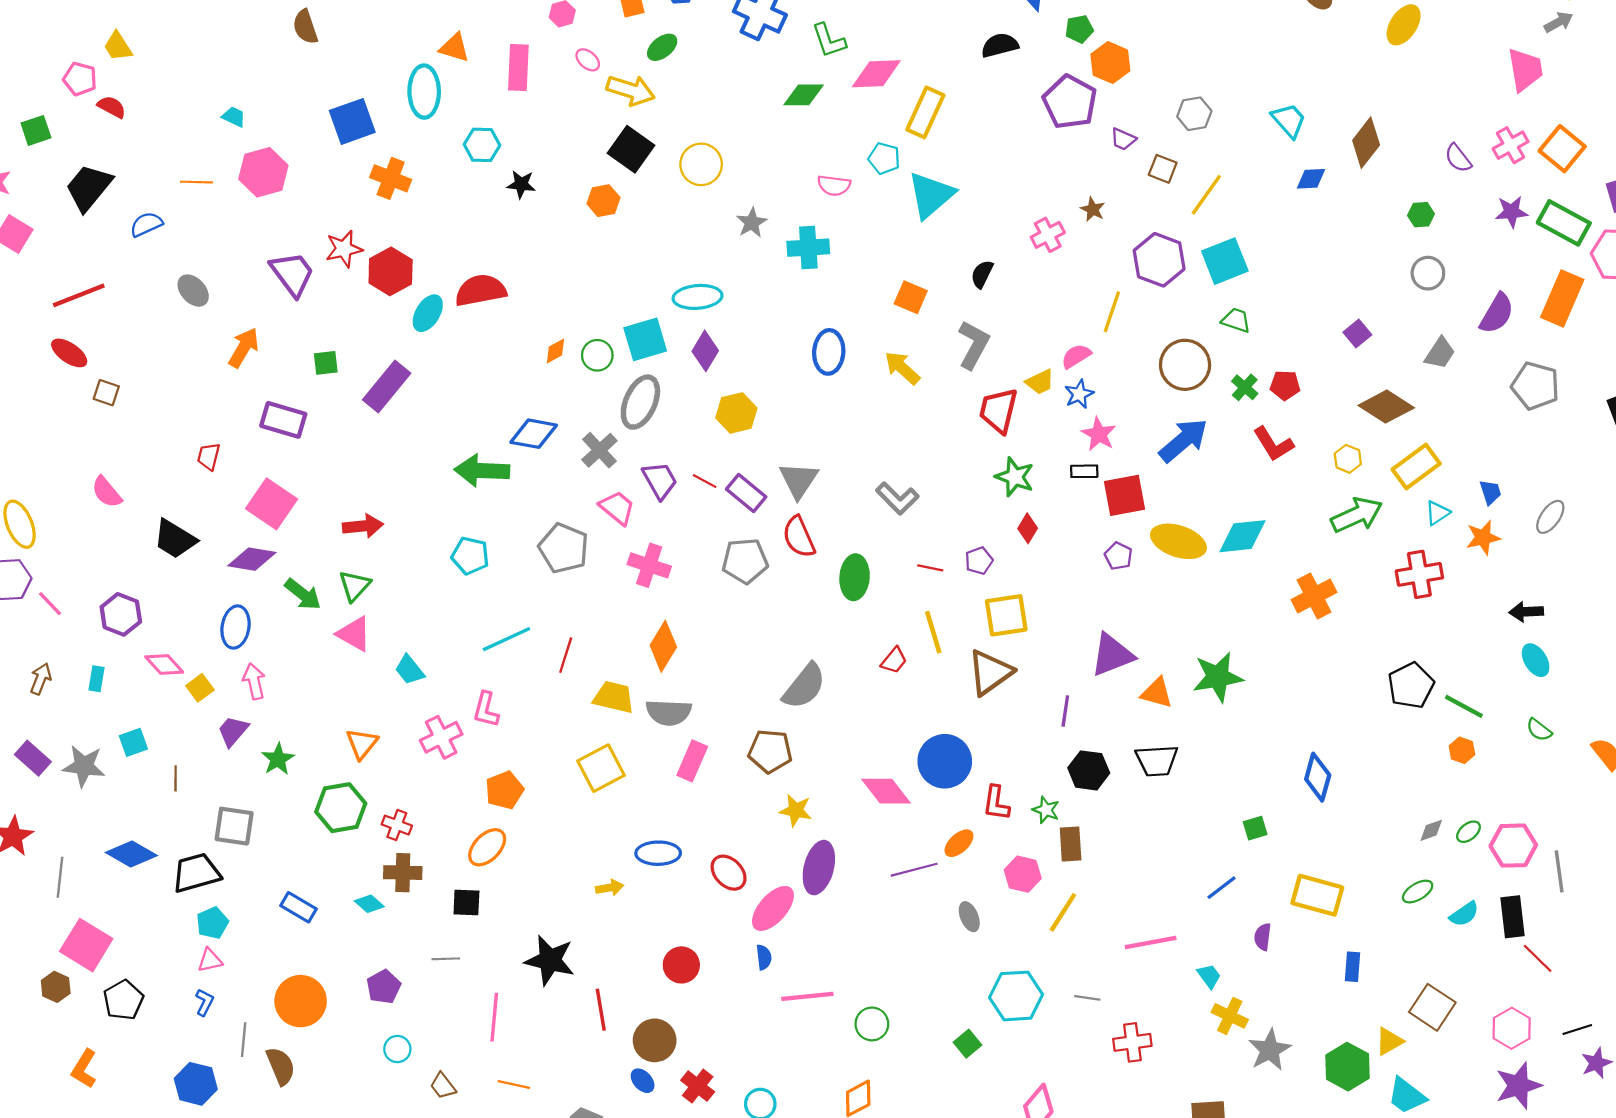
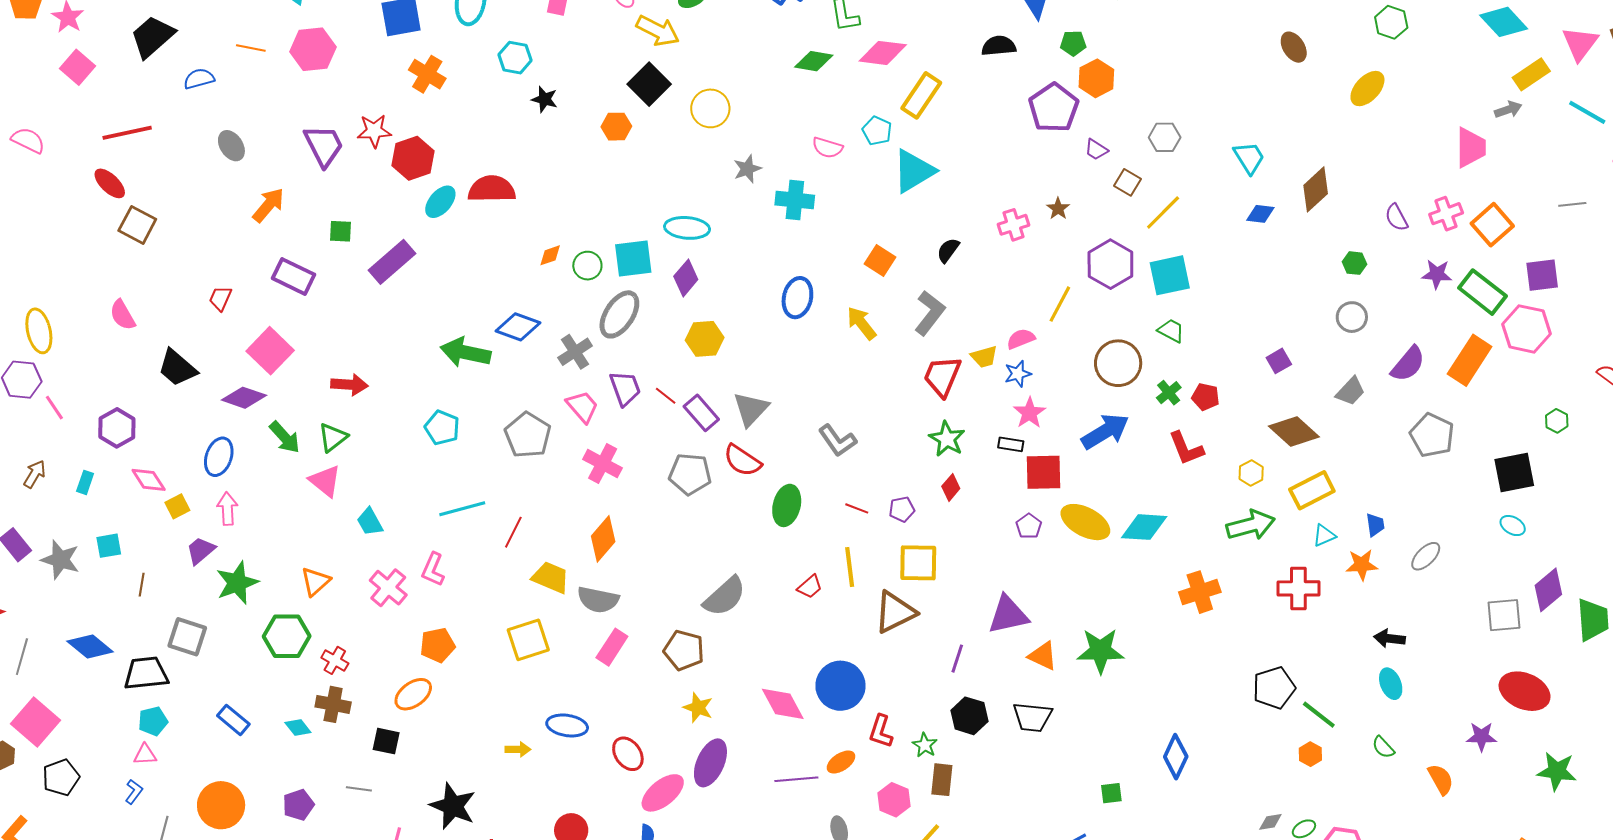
brown square: (106, 393) -> (137, 225), size x1.5
red semicircle: (799, 537) -> (742, 460), turned -42
pink cross: (441, 737) -> (388, 588), turned -33
green star: (278, 759) -> (237, 583), size x1.4

